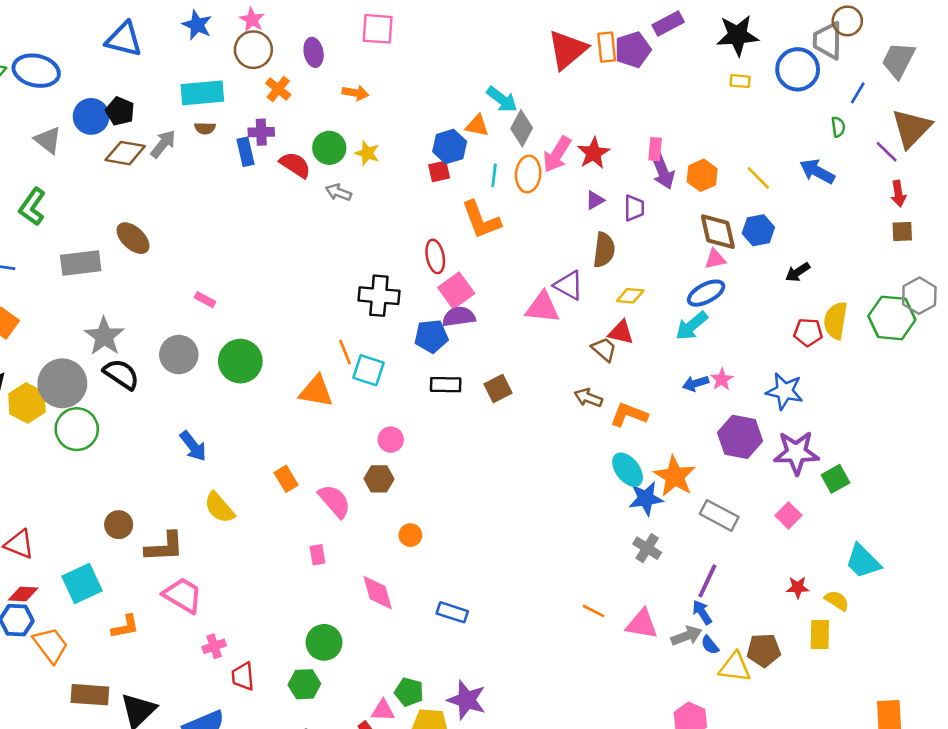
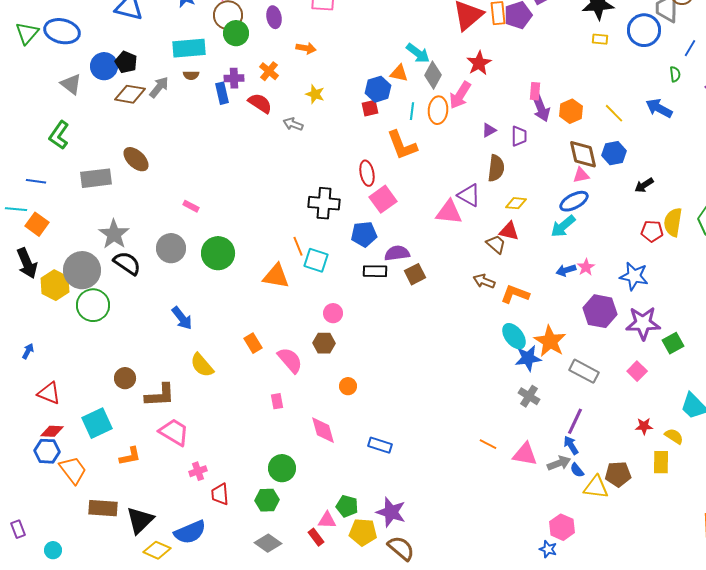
orange cross: (278, 89) -> (269, 71), moved
green circle: (329, 148) -> (236, 33), moved
red star: (594, 153) -> (479, 63), moved
purple semicircle: (459, 317) -> (397, 253), moved

